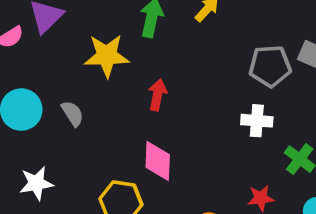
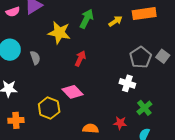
gray pentagon: (270, 66) -> (141, 57), turned 30
pink diamond: (158, 161) -> (72, 92), turned -60

